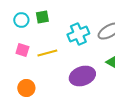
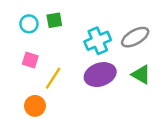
yellow line: (47, 53) -> (53, 78), moved, turned -42
purple ellipse: (82, 76) -> (100, 75), moved

